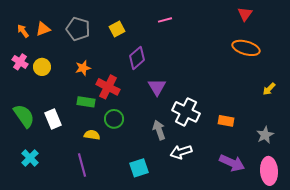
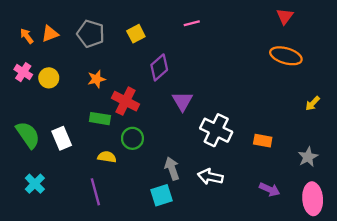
gray arrow: (159, 130) -> (172, 169), moved
white arrow: (181, 152) -> (210, 177), turned 30
purple arrow: (232, 163) -> (270, 189), size x0.7

